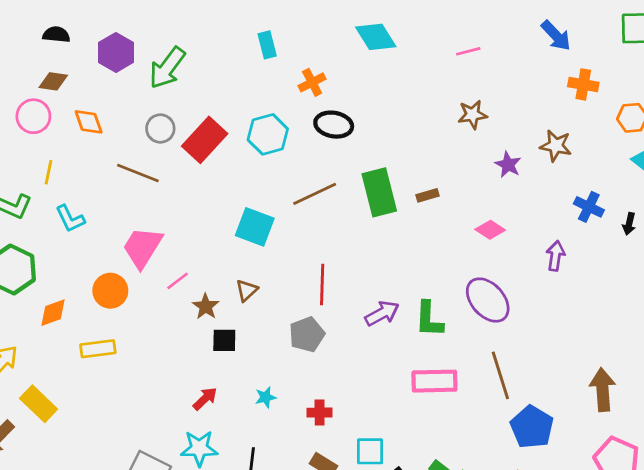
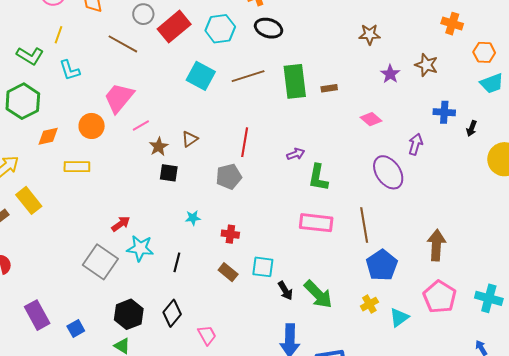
blue cross: (589, 207) -> (444, 112), turned -30
cyan square: (255, 227) -> (201, 76), moved
purple ellipse: (488, 300) -> (388, 172), moved
purple arrow: (382, 313) -> (296, 154), moved, size x0.7
red arrow: (205, 399) -> (121, 224), moved

